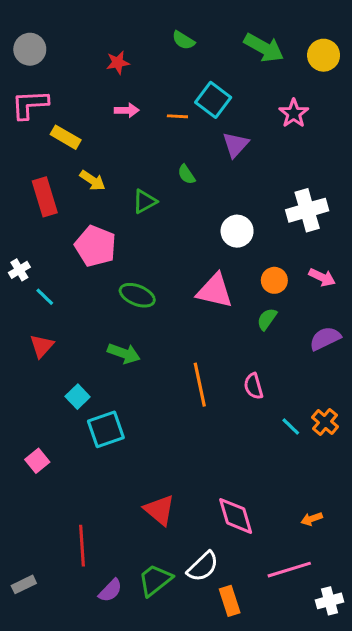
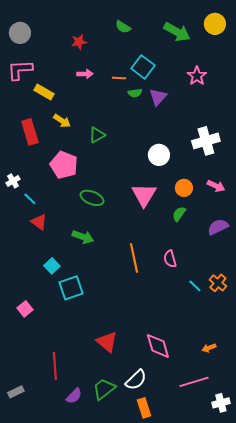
yellow circle: (324, 55) -> (215, 24), moved
green semicircle: (186, 174) -> (135, 93), moved, turned -64
pink triangle: (215, 291) -> (144, 195), turned 48
red triangle: (42, 346) -> (39, 222), moved, turned -36
orange rectangle: (230, 601) -> (144, 408), moved

